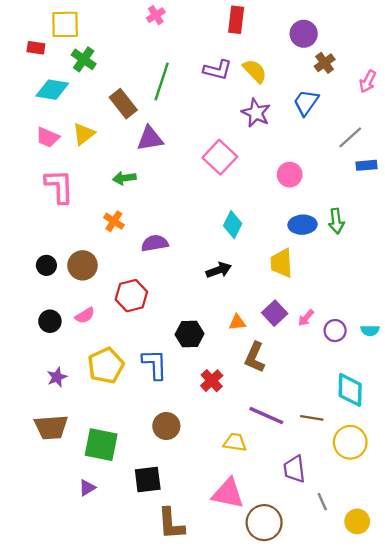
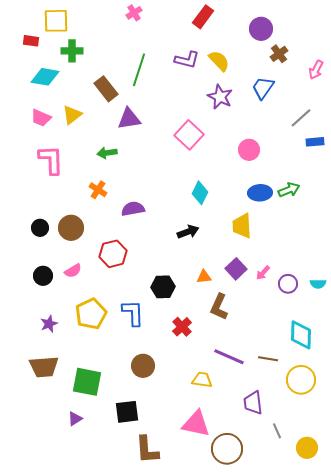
red rectangle: (236, 20) -> (203, 17), turned 30
green cross: (84, 59) -> (72, 51), turned -35
green arrow: (336, 221) -> (289, 190), turned -105

